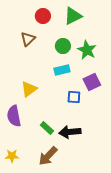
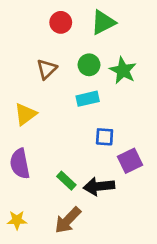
brown triangle: (28, 39) -> (47, 69), moved
purple square: (92, 82) -> (130, 161), moved
yellow triangle: (29, 89) -> (25, 114), moved

